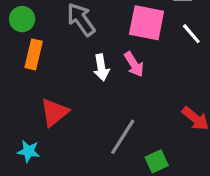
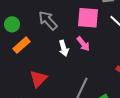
orange rectangle: (34, 54) -> (22, 45), turned 42

